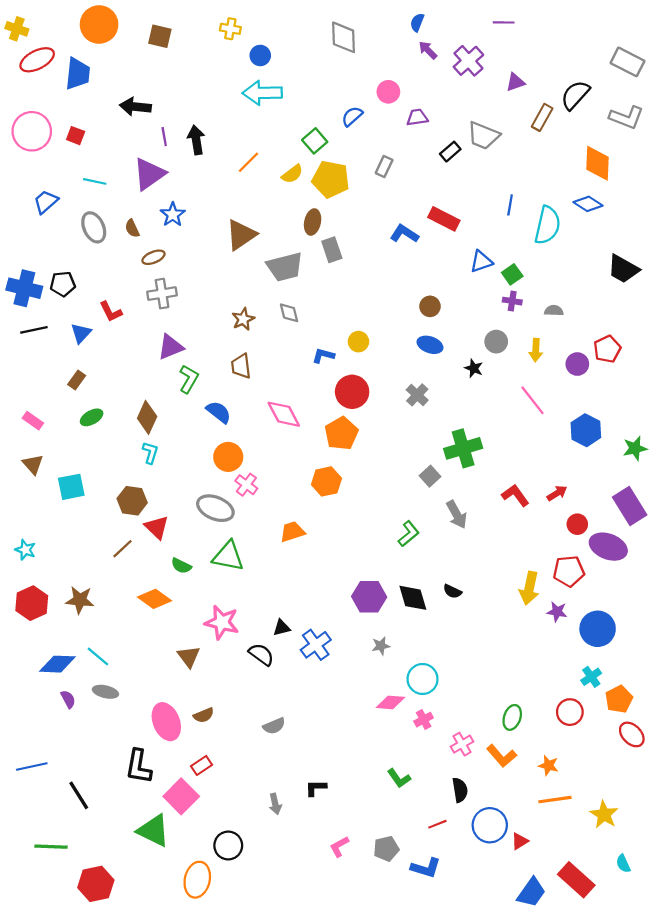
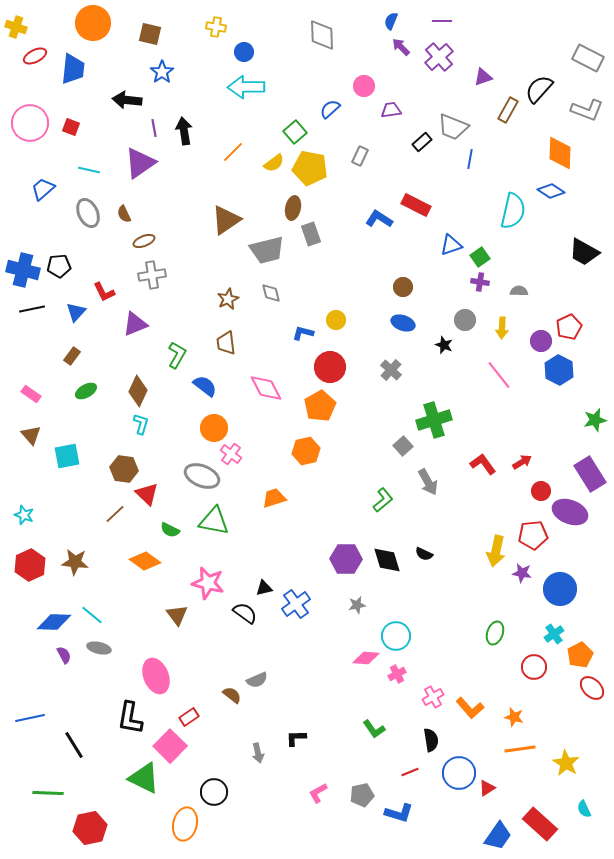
purple line: (504, 22) -> (442, 21), moved
red ellipse: (37, 60) -> (35, 56), size x0.7
blue line: (510, 205) -> (470, 159), moved
blue star: (173, 215) -> (162, 72), moved
purple triangle: (171, 347) -> (135, 324), moved
blue hexagon: (586, 430) -> (559, 370), moved
brown semicircle: (204, 715) -> (232, 695), moved, turned -120
green ellipse: (512, 717) -> (495, 633), moved

